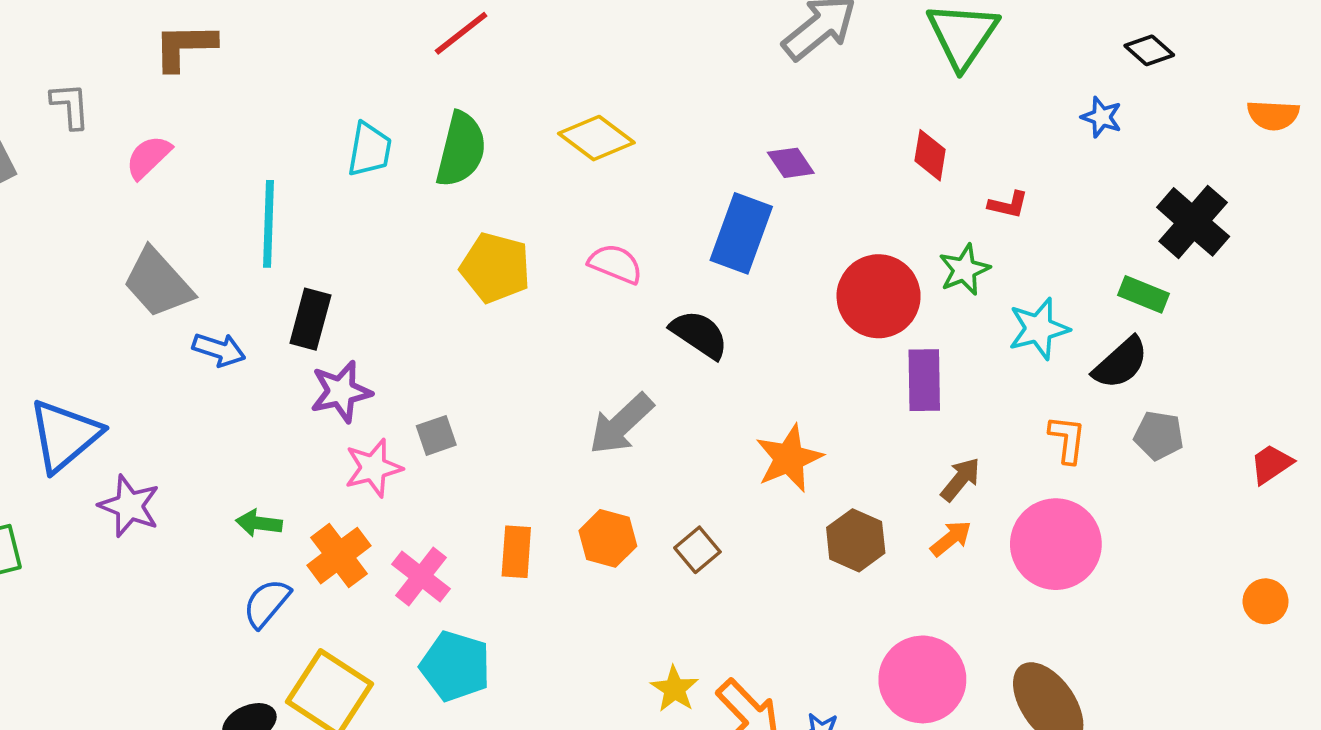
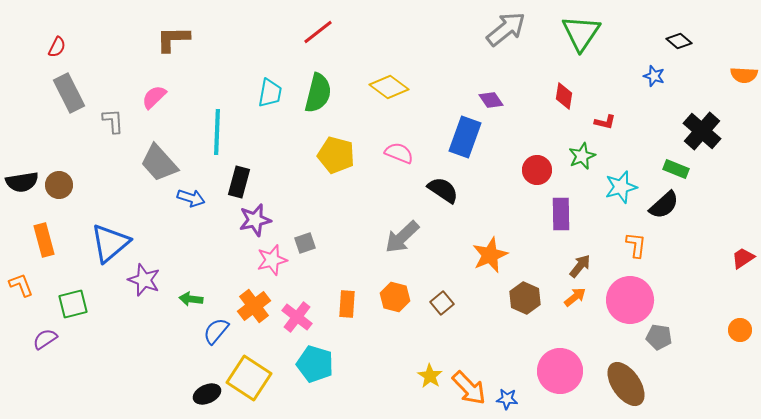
gray L-shape: (70, 106) -> (113, 121), moved
red circle: (879, 296) -> (537, 170), size x0.7
gray pentagon: (1159, 435) -> (659, 337), moved
green arrow: (259, 523) -> (191, 299), moved

